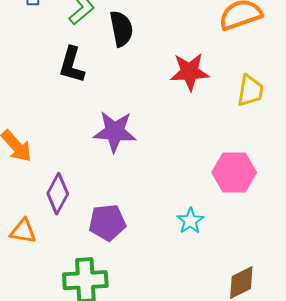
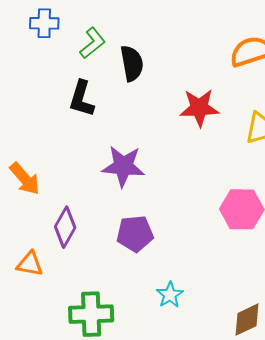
cyan star: (190, 221) -> (170, 295), moved
purple pentagon: (107, 222) -> (135, 234), moved

